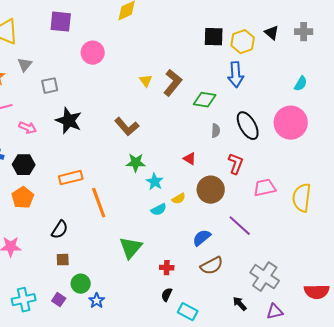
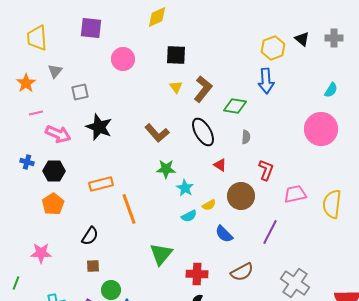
black square: (214, 37) -> (176, 55), moved
black ellipse: (248, 126) -> (203, 132), moved
pink arrow: (28, 128) -> (58, 134), size x1.4
purple line: (240, 226) -> (270, 232), turned 75
blue semicircle: (202, 238) -> (224, 234), moved, turned -96
red cross: (167, 268) -> (197, 274), size x1.5

